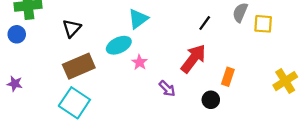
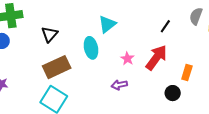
cyan ellipse: (119, 45) -> (91, 48), turned -75
pink star: (140, 62) -> (127, 59), moved
purple arrow: (167, 89) -> (119, 85), moved, turned 126

